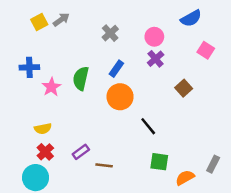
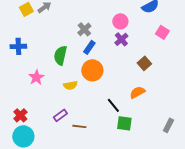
gray cross: (110, 33) -> (84, 29), moved
pink star: (51, 87) -> (36, 77), moved
black line: (148, 126) -> (113, 105), moved
yellow semicircle: (43, 129) -> (70, 85), moved
red cross: (45, 152) -> (20, 115), moved
orange semicircle: (185, 178) -> (137, 92), moved

